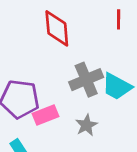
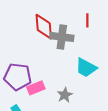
gray cross: (86, 80) -> (62, 37), moved, turned 30

